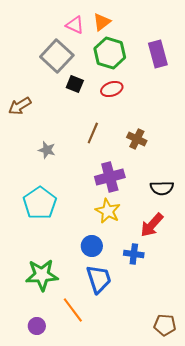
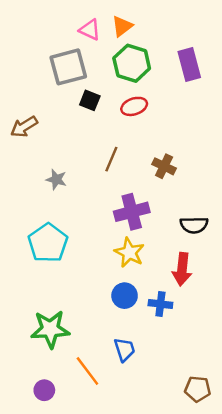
gray square: (57, 56) -> (68, 67), turned 32
red arrow: (152, 225) -> (182, 269), turned -36
blue circle: (92, 246) -> (125, 296), moved
blue trapezoid: (99, 279) -> (125, 350), moved, size x0.7

